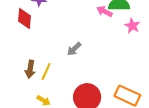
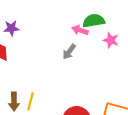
gray arrow: (74, 49) -> (69, 52), moved

